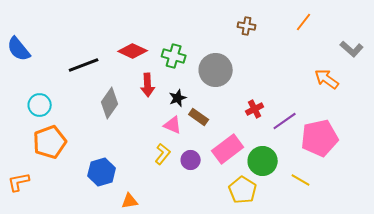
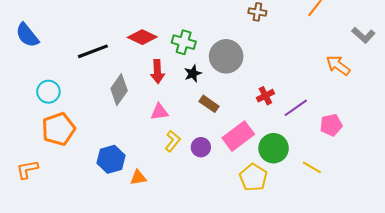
black star: (178, 98) -> (193, 74), moved
pink triangle: (173, 125) -> (159, 112), moved, turned -30
pink pentagon: (320, 138) -> (331, 125), size x0.6
orange triangle: (130, 201) -> (138, 177), moved

